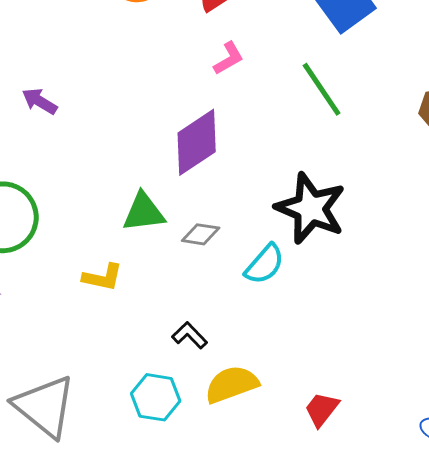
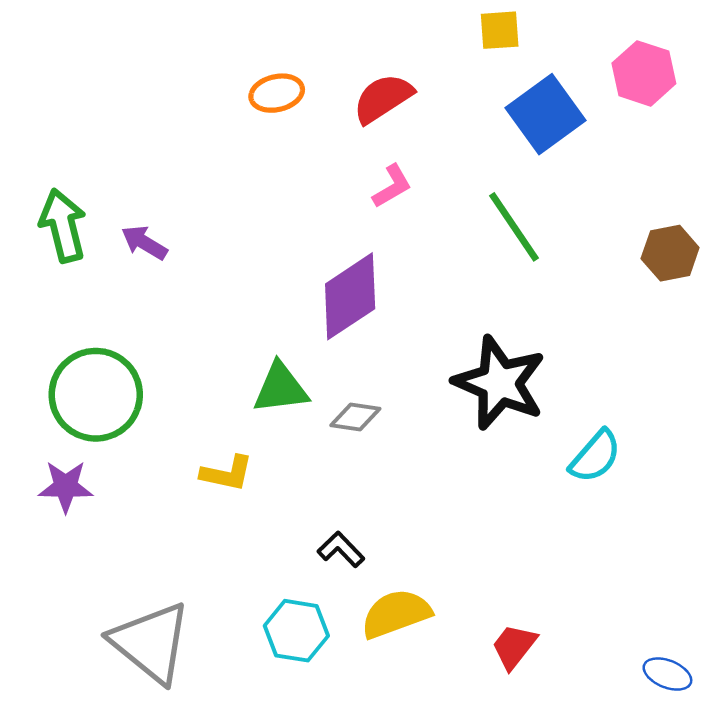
cyan semicircle: (265, 264) -> (595, 456), moved

